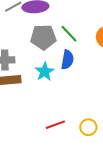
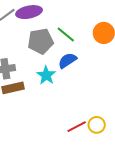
blue semicircle: (67, 60) -> (67, 61), turned -126
red line: (55, 125) -> (77, 127), moved

